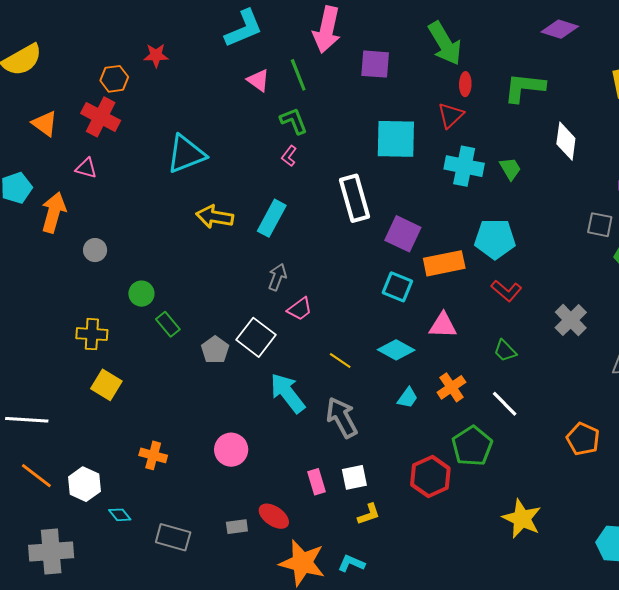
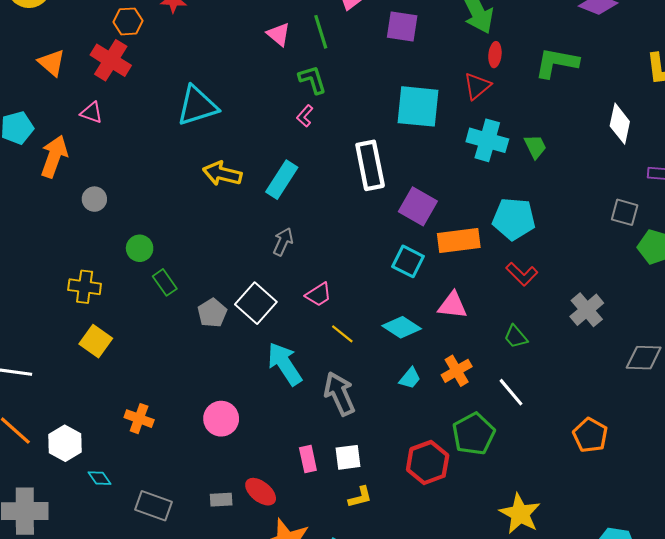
white diamond: (566, 141) -> (620, 124), moved
pink trapezoid: (300, 309) -> (319, 295), moved

